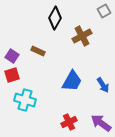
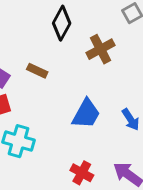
red cross: (69, 122) -> (82, 173), turned -35

